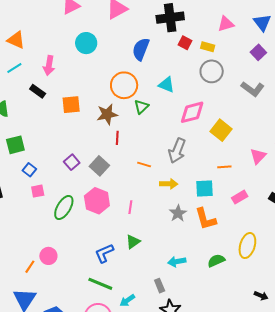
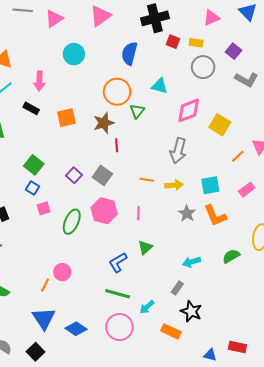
purple square: (258, 52) -> (233, 51), moved
green square: (15, 145) -> (34, 165), moved, turned -30
orange line: (144, 164) -> (147, 180), moved
orange line: (224, 167) -> (238, 156), moved, turned -32
gray rectangle: (160, 286) -> (177, 288), turned 64

